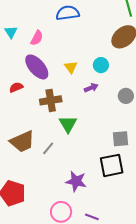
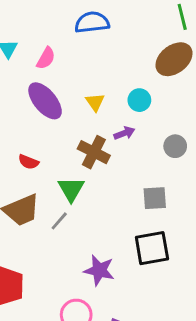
red semicircle: (16, 87) -> (28, 162), moved, turned -136
brown cross: (51, 100) -> (94, 152), moved, turned 35
green triangle: (68, 124) -> (71, 189), moved
gray square: (120, 139) -> (155, 198), moved

